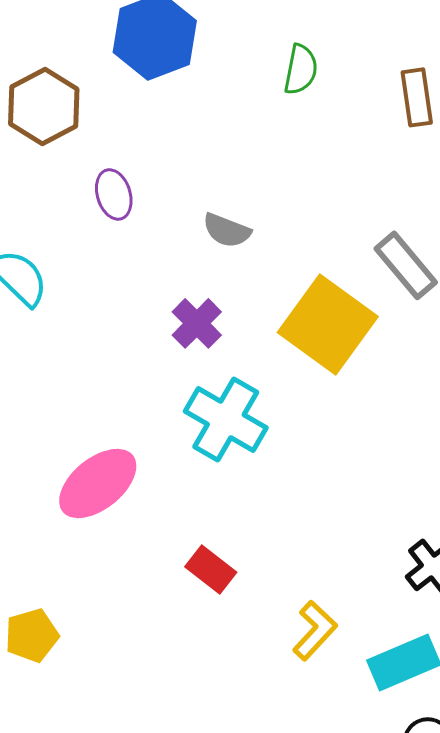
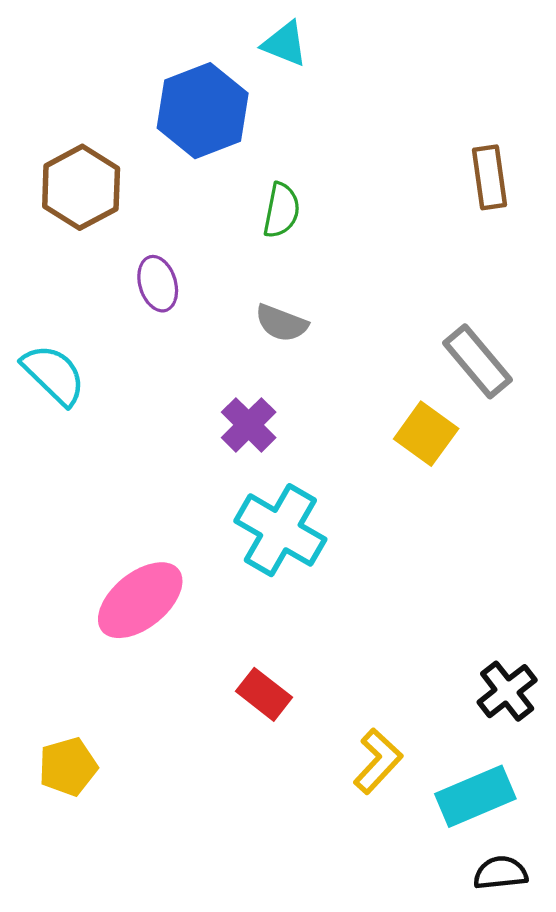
green semicircle: (301, 69) -> (281, 210), moved
yellow square: (328, 324) -> (426, 434), moved, size x0.6

